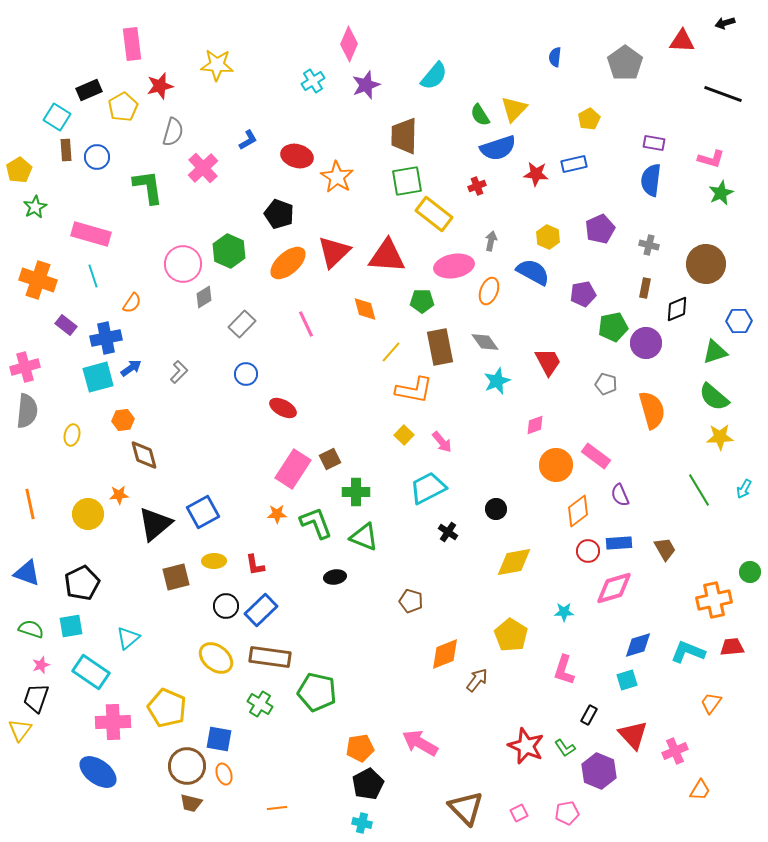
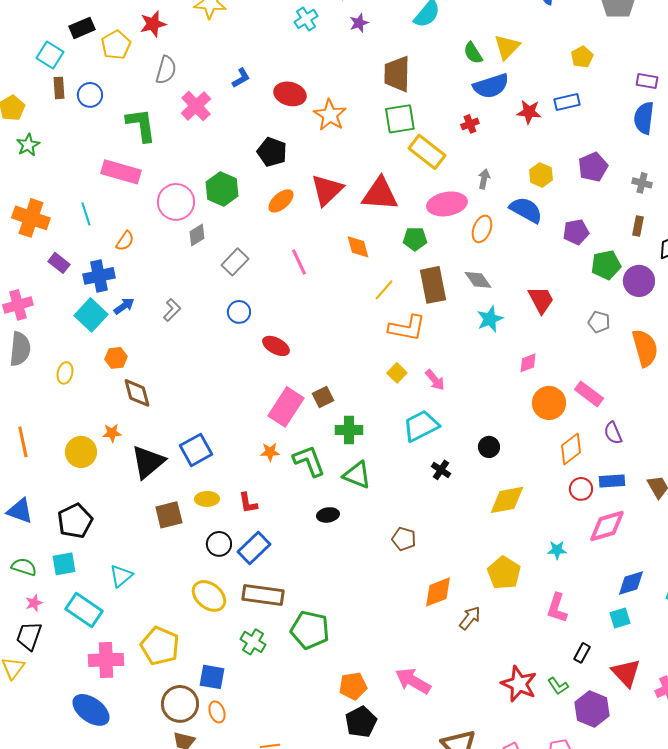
purple star: (366, 85) -> (359, 23), size x0.7
pink rectangle: (91, 234) -> (121, 172), moved
orange ellipse: (288, 263) -> (281, 201), size x0.7
cyan square: (98, 377) -> (91, 315), turned -32

